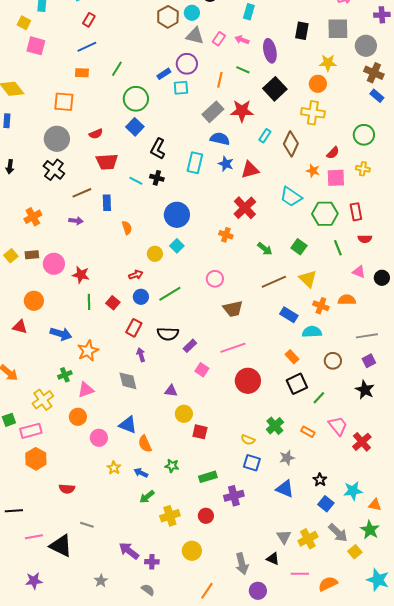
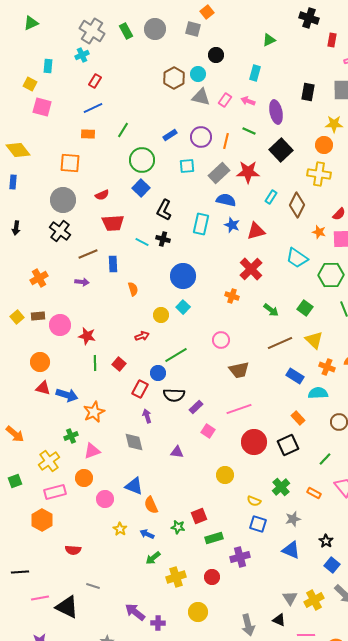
purple circle: (187, 64) -> (201, 137), moved
cyan square: (181, 88) -> (187, 166), moved
blue circle: (141, 297) -> (158, 373), moved
red triangle: (20, 327) -> (43, 388), moved
black square: (297, 384) -> (288, 445), moved
yellow circle: (184, 414) -> (225, 475), moved
pink rectangle: (31, 431) -> (55, 492), moved
red square: (200, 432) -> (199, 516), moved, turned -35

